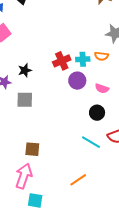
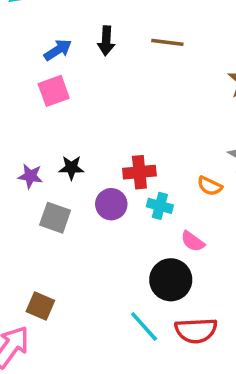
cyan cross: (83, 59) -> (160, 206), moved
purple circle: (77, 81) -> (111, 204), moved
black circle: (97, 113) -> (171, 280), size x1.5

